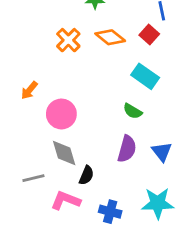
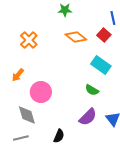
orange cross: (68, 40) -> (29, 40), moved
purple semicircle: (127, 149) -> (88, 117), turned 30
gray diamond: (64, 153) -> (27, 115), moved

